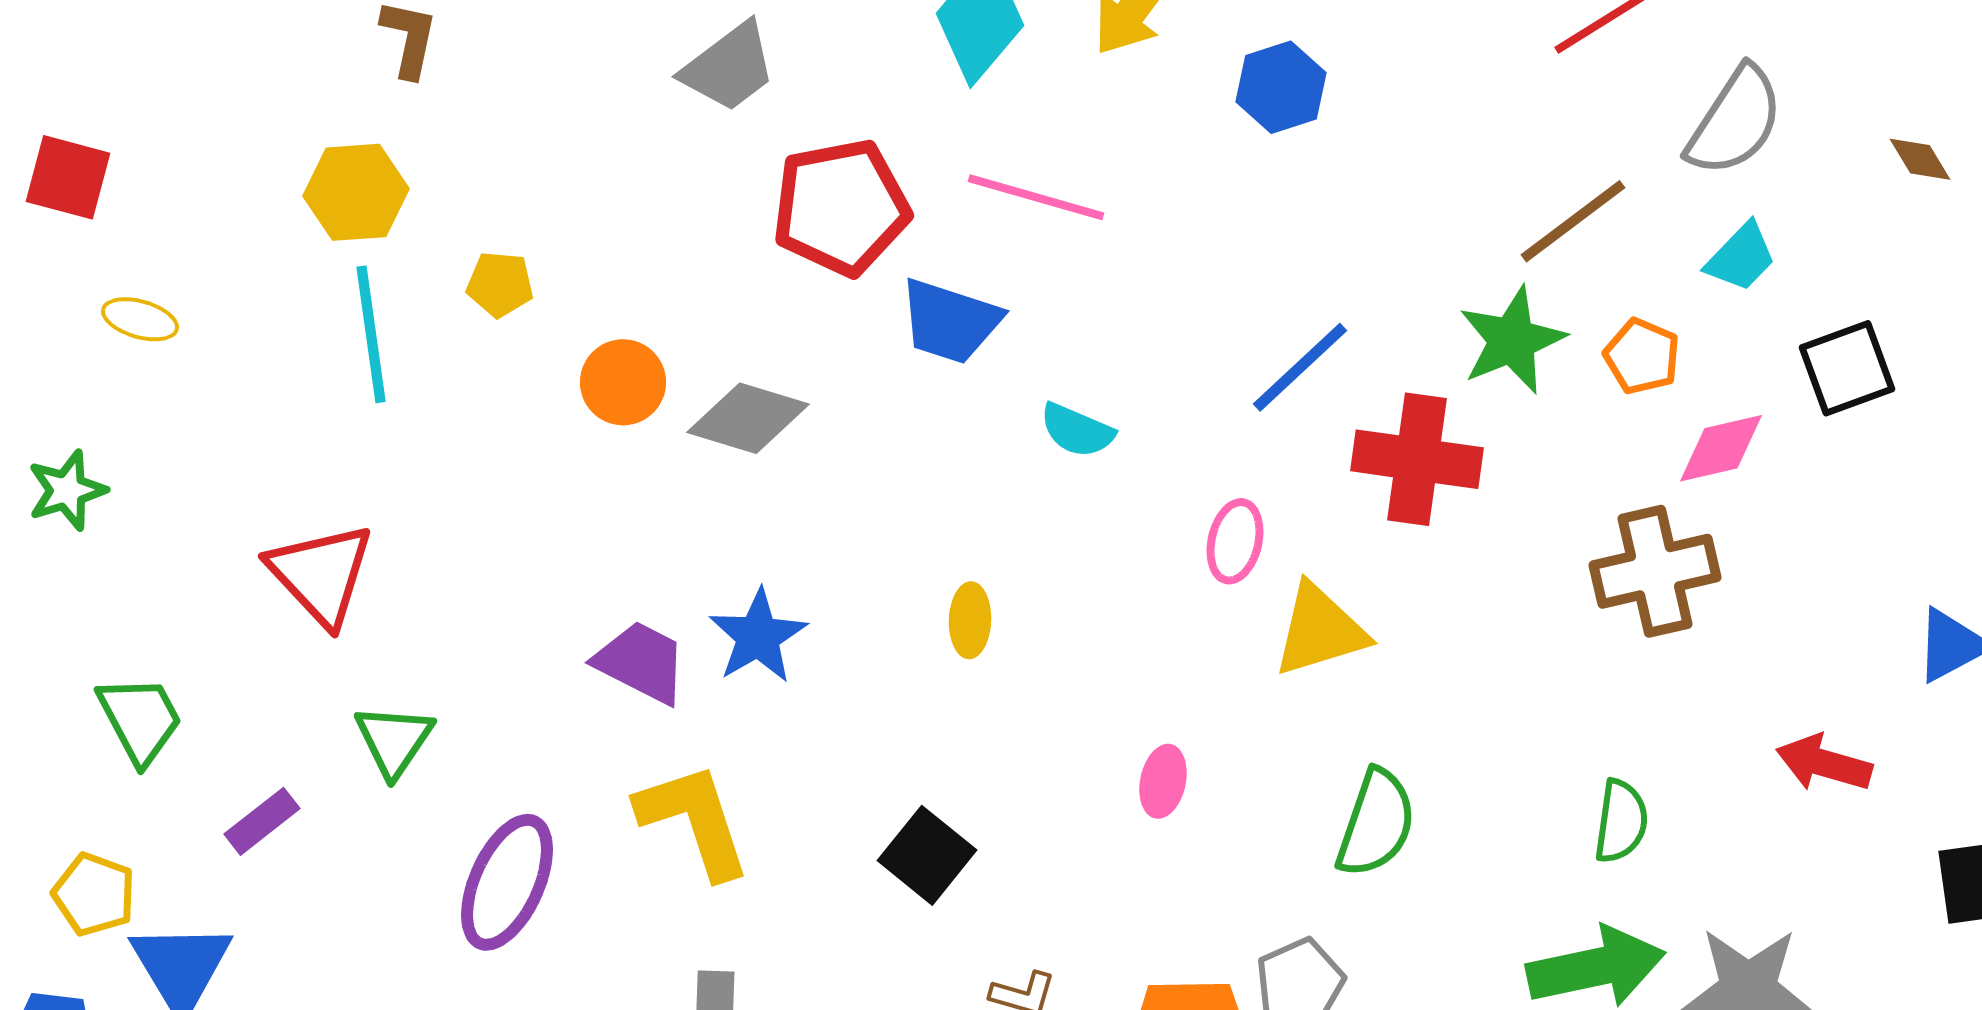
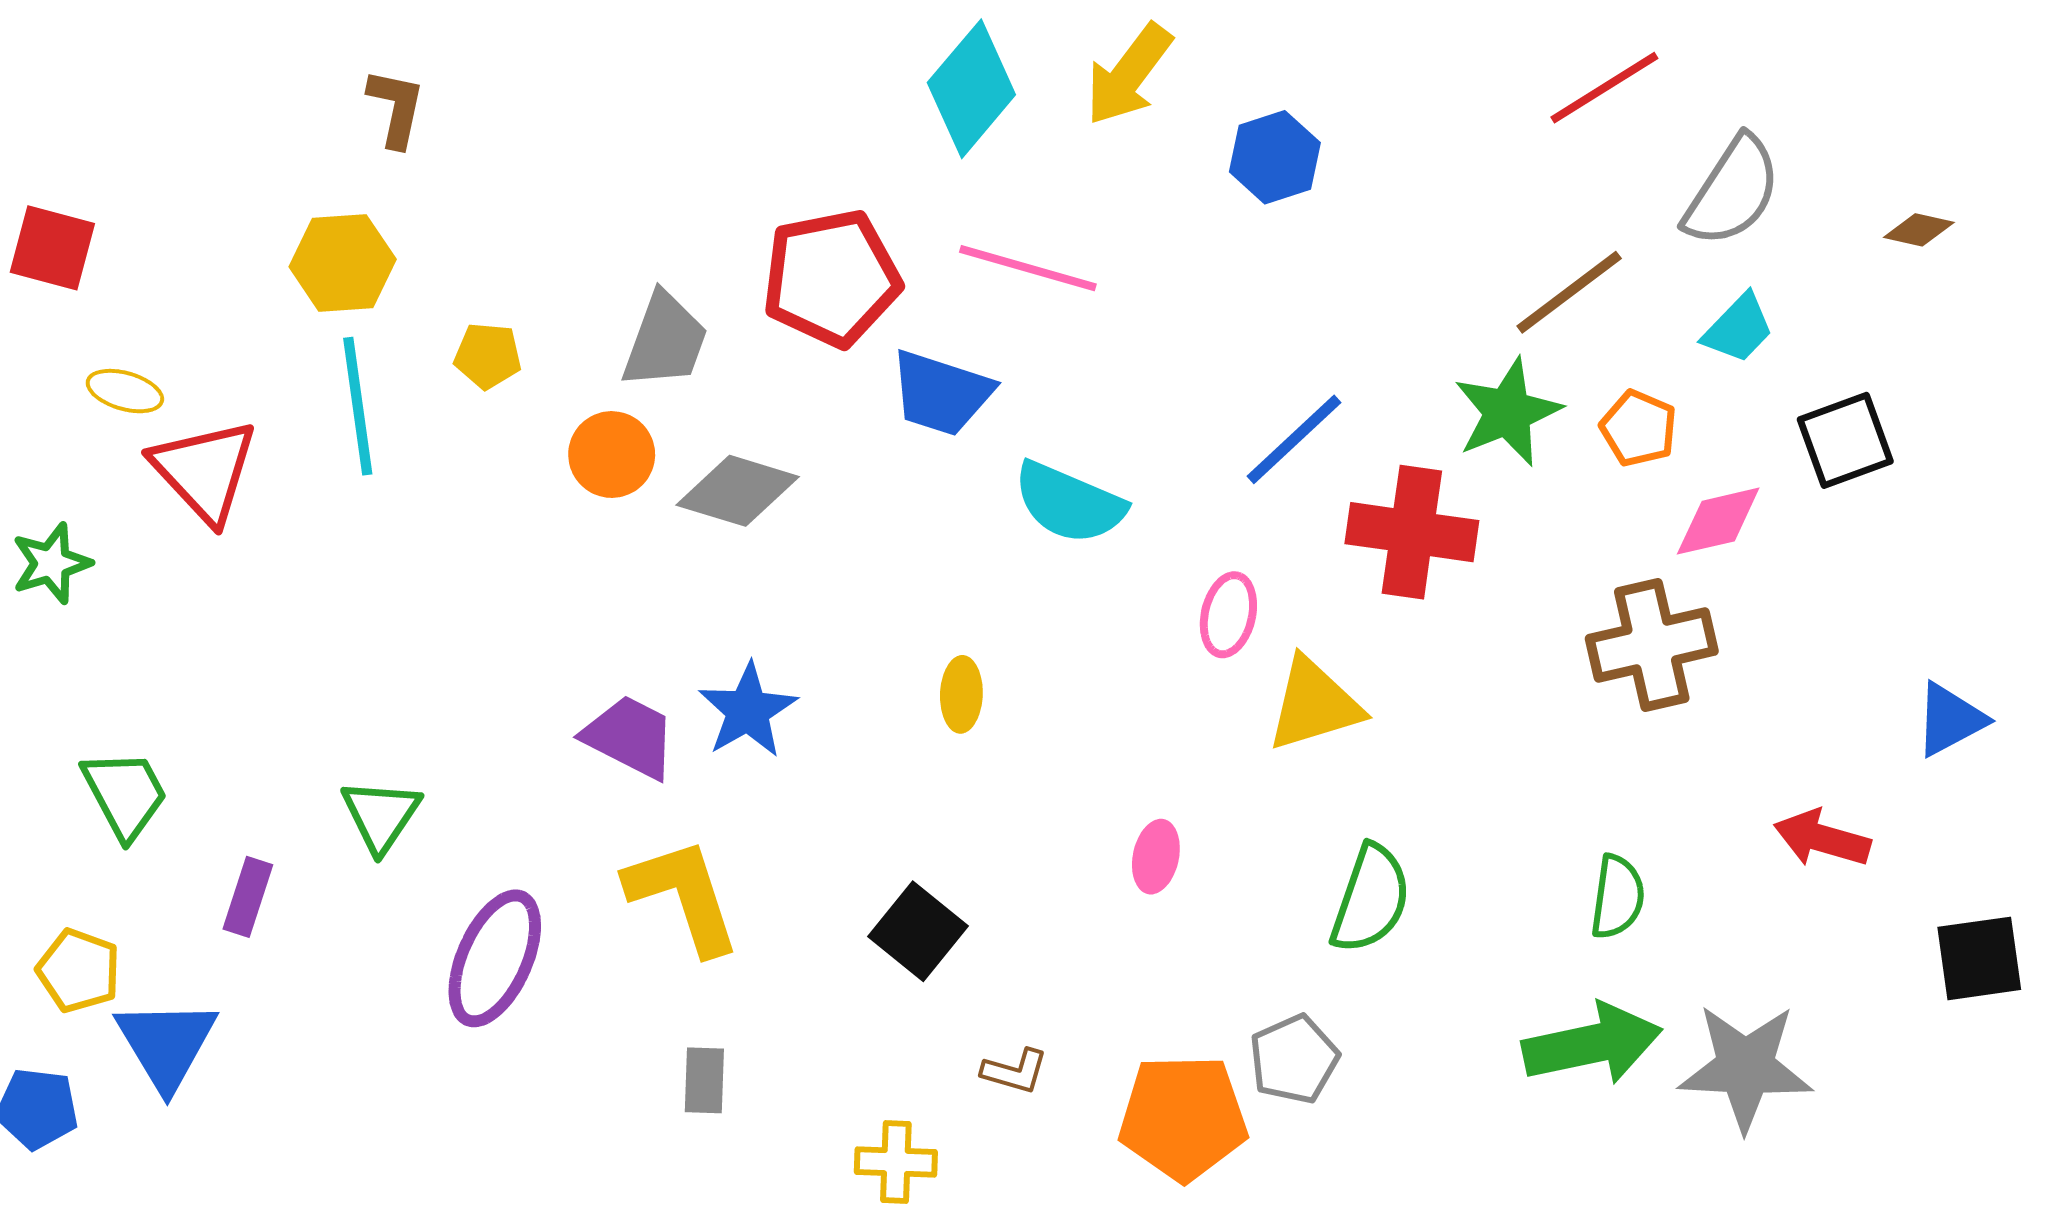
gray trapezoid: (729, 67) -> (665, 341), moved, turned -33
brown diamond: (1920, 159) -> (1919, 230), turned -46
cyan semicircle: (1077, 430) -> (1069, 503), size x1.5
red triangle: (321, 574) -> (205, 471), moved
purple rectangle: (262, 821) -> (248, 897), turned -34

